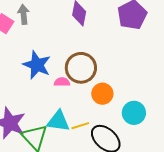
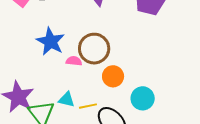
cyan triangle: (58, 121) -> (66, 100), size x0.7

